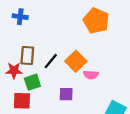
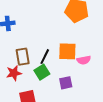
orange square: (76, 61) -> (67, 51), turned -30
green square: (32, 82) -> (42, 72), moved

